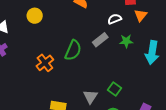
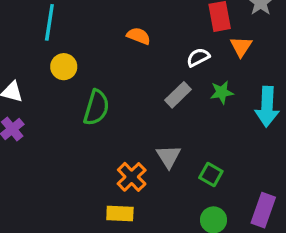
green semicircle: (73, 50) -> (96, 108), moved
orange cross: (45, 63) -> (132, 177), moved
gray triangle: (90, 97) -> (169, 157), moved

